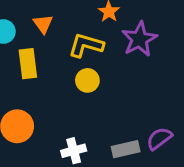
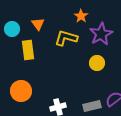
yellow circle: (87, 80) -> (97, 63), moved

